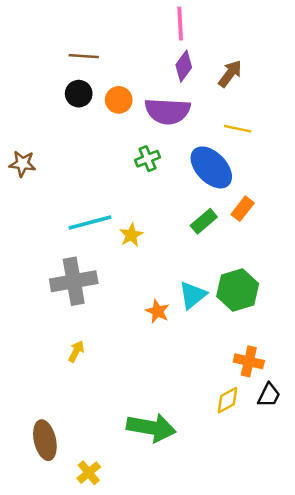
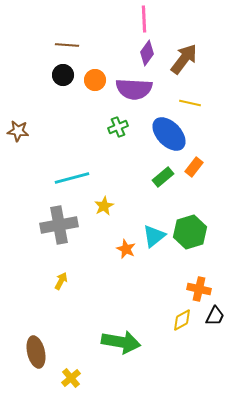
brown arrow: (230, 74) -> (184, 59), size x1.4
yellow star: (131, 235) -> (104, 206), moved

